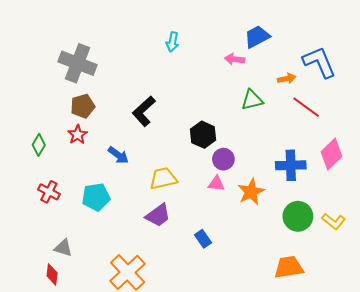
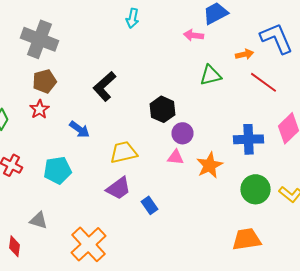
blue rectangle: (203, 239) -> (150, 205), moved
gray triangle: (63, 248) -> (38, 220), moved

